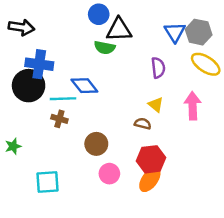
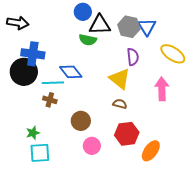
gray hexagon: (199, 32) -> (129, 27), moved
yellow triangle: (156, 105) -> (120, 79), moved, size x1.6
green star: (13, 146) -> (33, 133), moved
orange ellipse: (150, 180) -> (151, 151), moved

